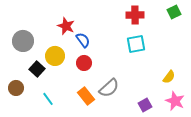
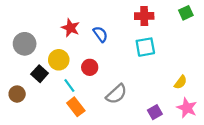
blue semicircle: (83, 40) -> (100, 34), moved
orange rectangle: (86, 96) -> (76, 107), moved
cyan line: (48, 99) -> (69, 85), moved

